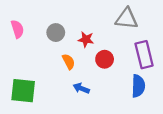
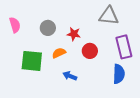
orange semicircle: (69, 62) -> (59, 53), turned -88
green square: (23, 91) -> (32, 61), moved

